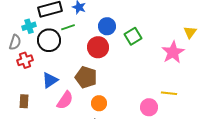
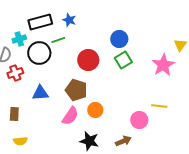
blue circle: (107, 26) -> (119, 39), moved
green square: (133, 36) -> (123, 60), moved
blue triangle: (50, 80) -> (40, 93), turned 30
pink semicircle: (65, 100) -> (70, 116), moved
orange circle: (99, 103) -> (95, 110), moved

